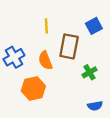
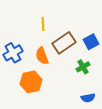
blue square: (94, 26) -> (91, 42), moved
brown rectangle: (69, 46) -> (64, 43), turned 45

